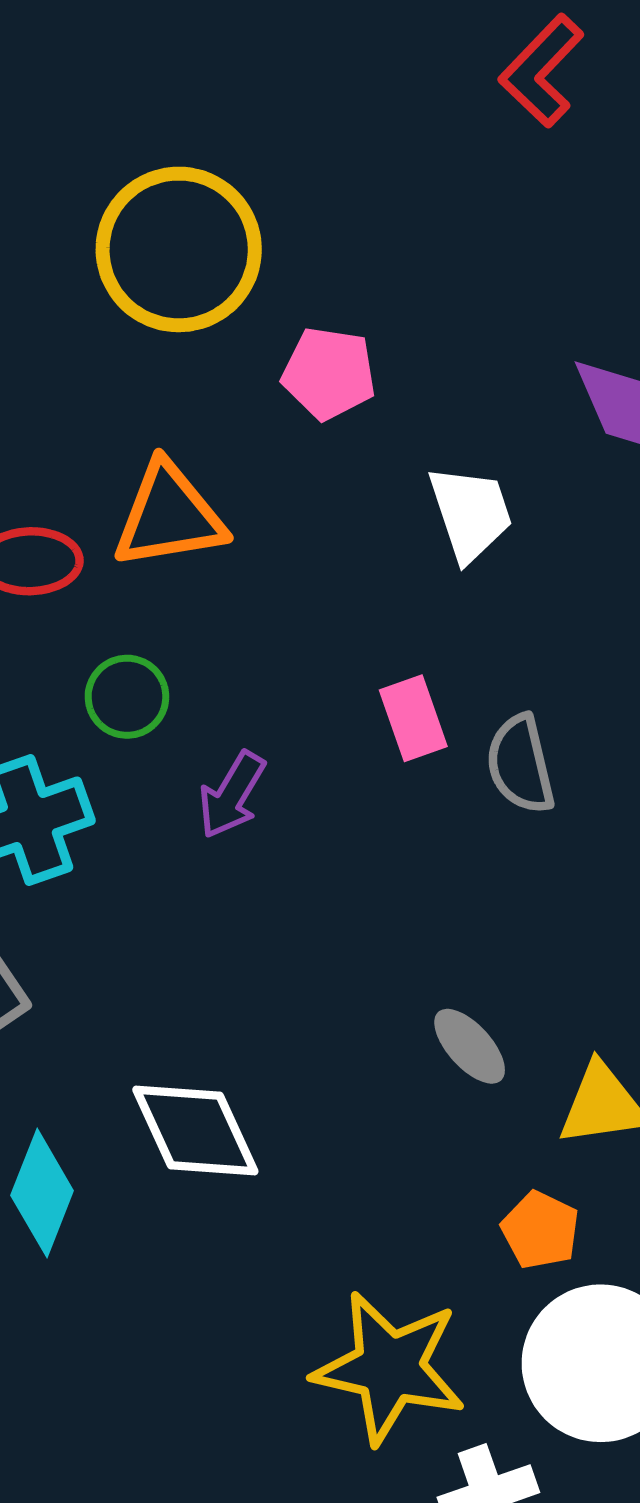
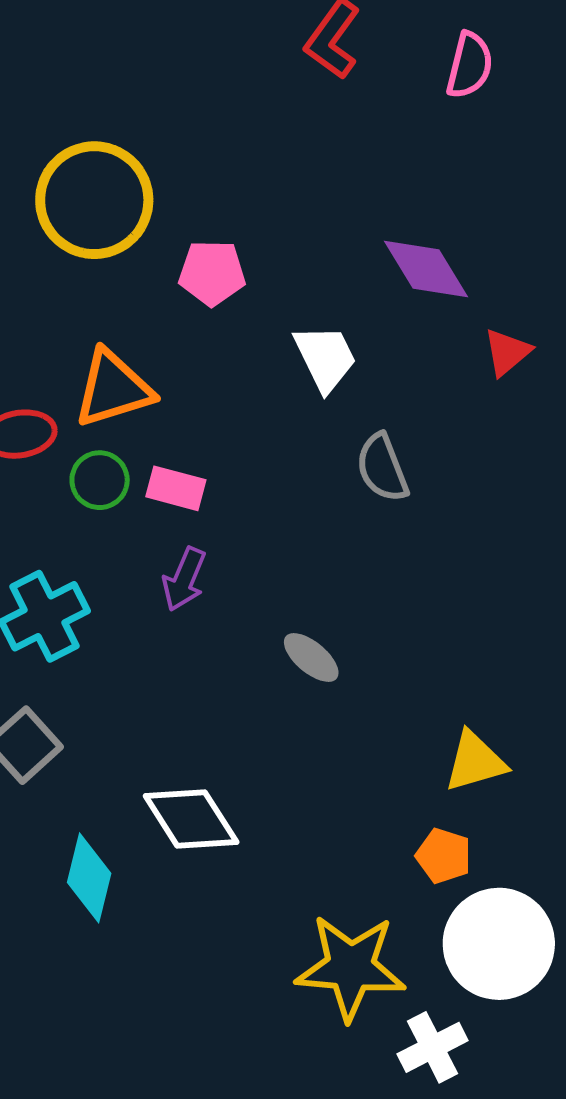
green circle: (127, 697) -> (100, 480), moved
pink rectangle: (413, 718) -> (176, 488), moved, turned -48
gray semicircle: (520, 764) -> (382, 468), moved
gray ellipse: (470, 1046) -> (311, 658), moved

